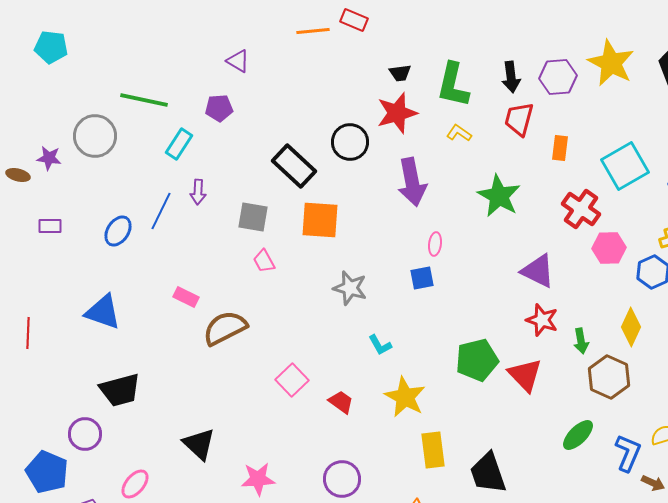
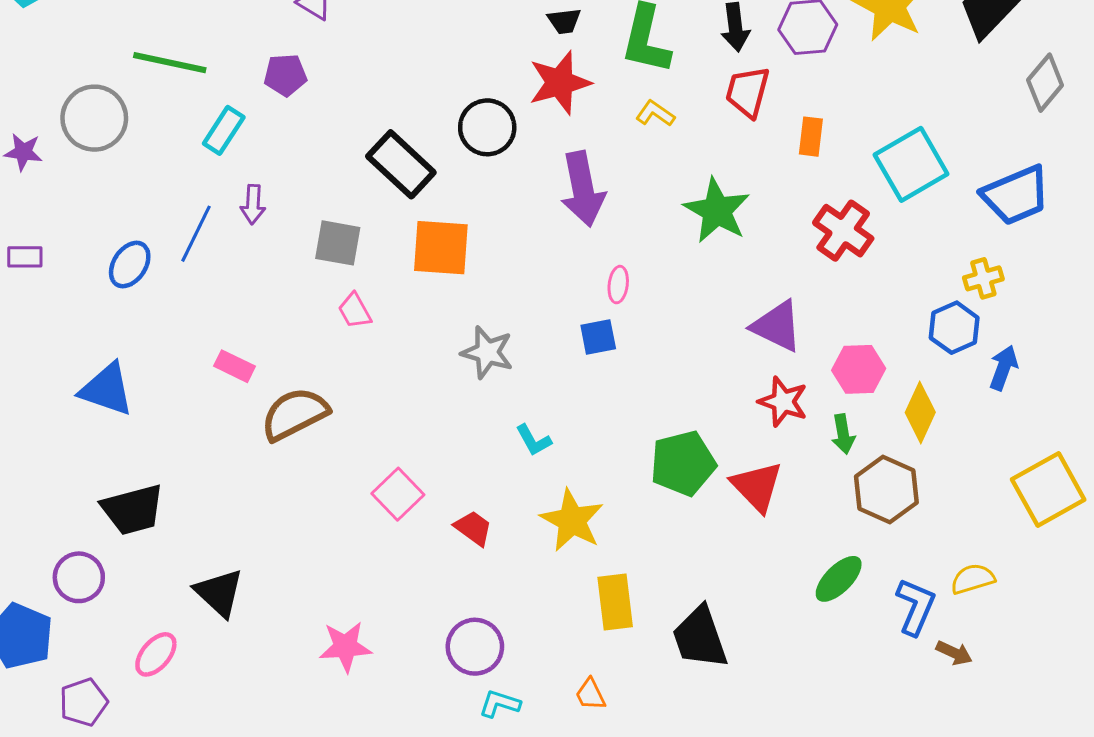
pink hexagon: (609, 248) -> (859, 369), moved
black triangle: (199, 444) -> (219, 593), moved

